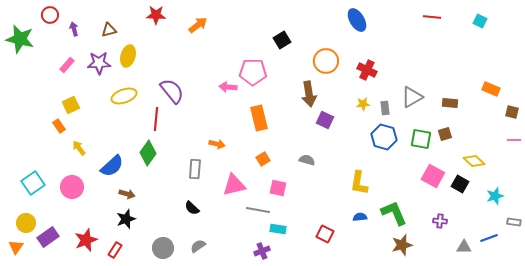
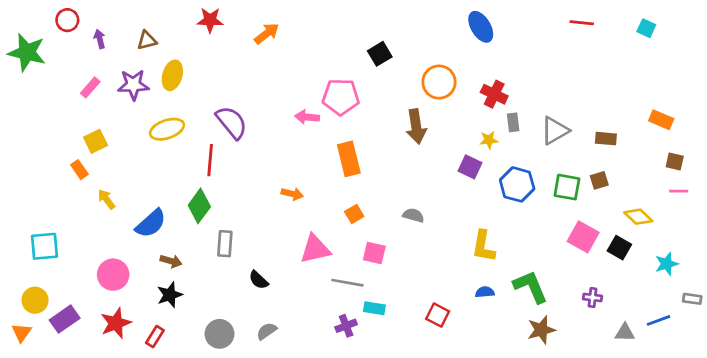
gray rectangle: (385, 108) -> (513, 122), moved
brown square: (512, 112) -> (675, 161), moved
purple square: (325, 120) -> (470, 167), moved
pink line: (514, 140) -> (679, 191), moved
gray rectangle: (195, 169) -> (225, 244), moved
cyan square: (33, 183) -> (44, 246), turned 30
pink circle: (72, 187) -> (113, 275), moved
purple cross: (262, 251) -> (346, 326), moved

